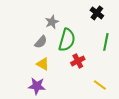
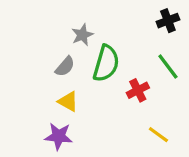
black cross: (97, 13) -> (168, 21), moved, turned 32
green line: (106, 42) -> (168, 67), turned -48
red cross: (78, 61) -> (138, 90), moved

